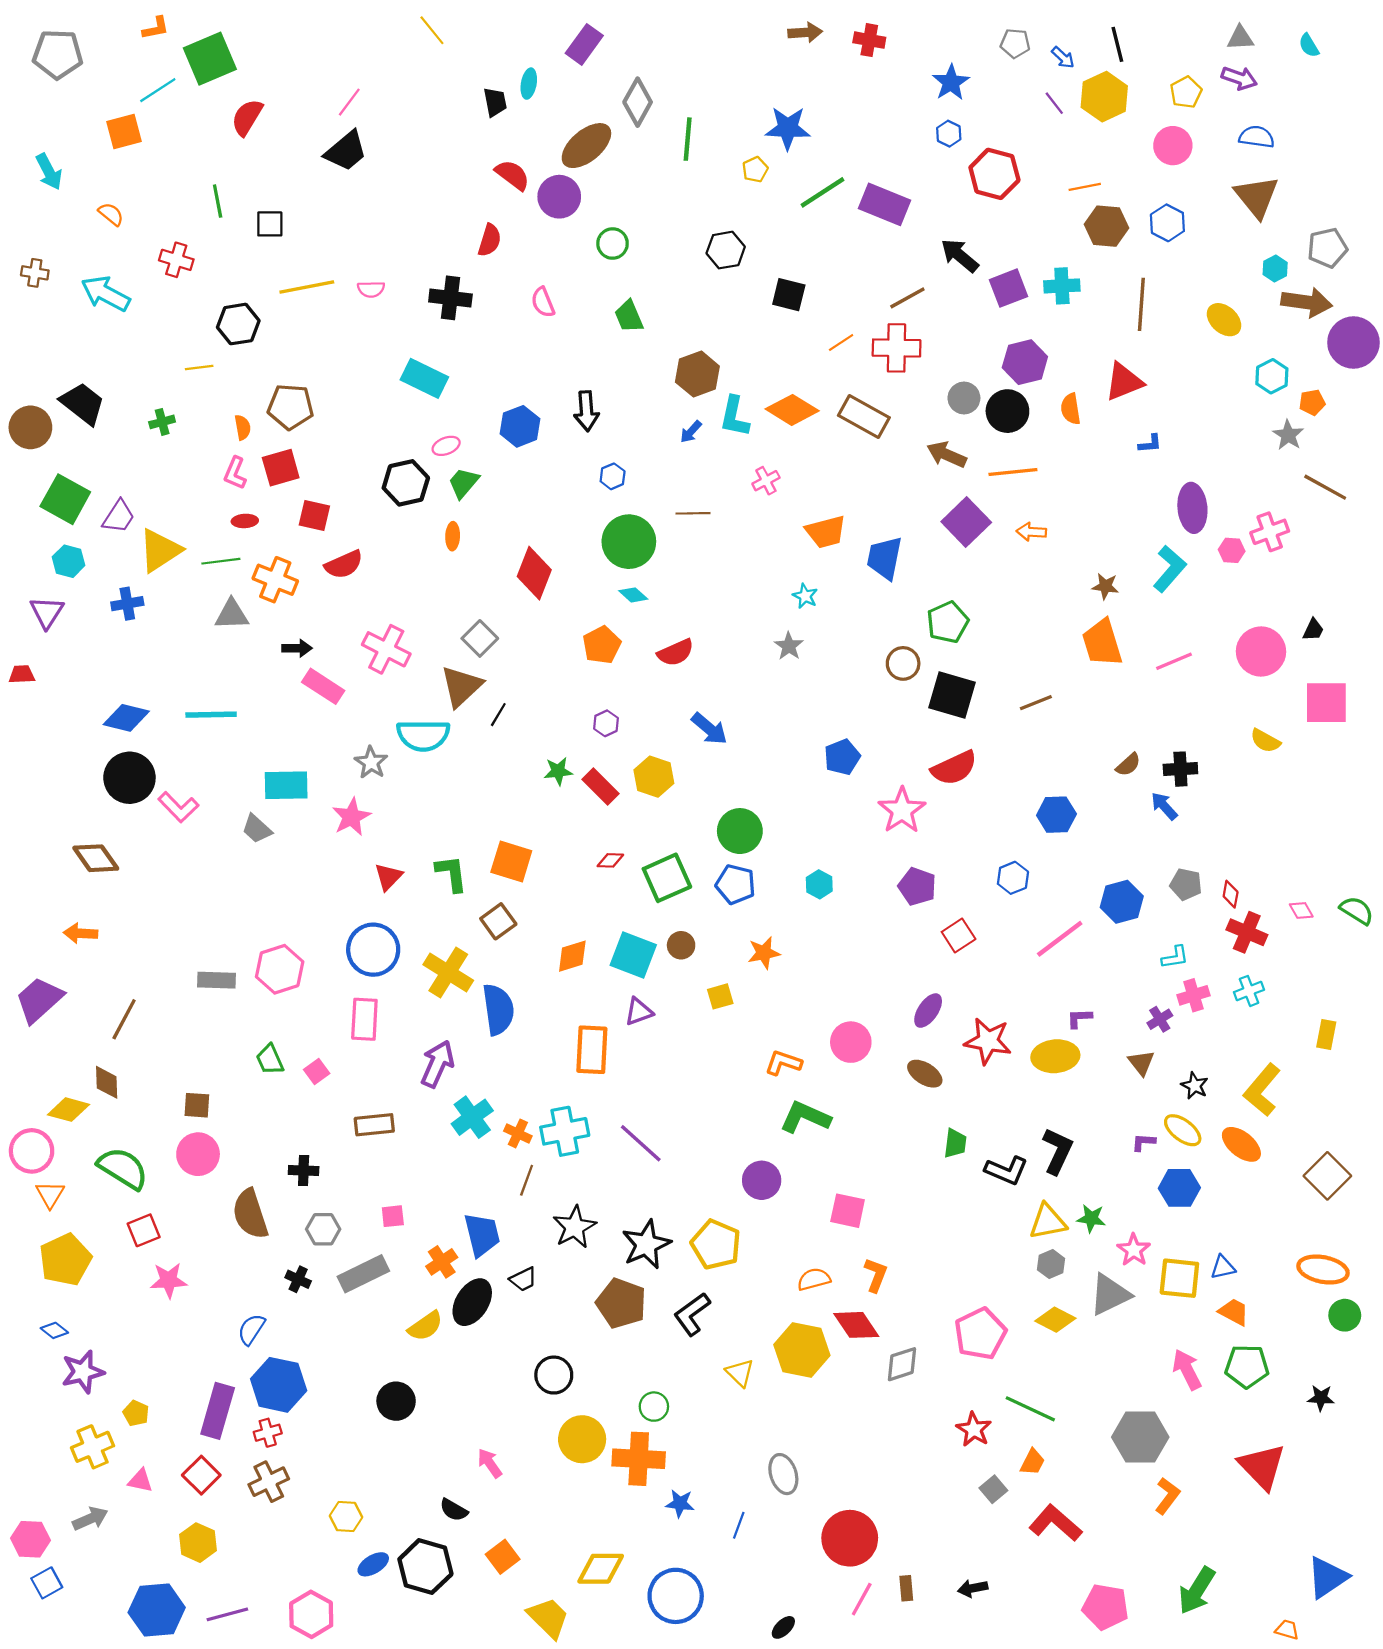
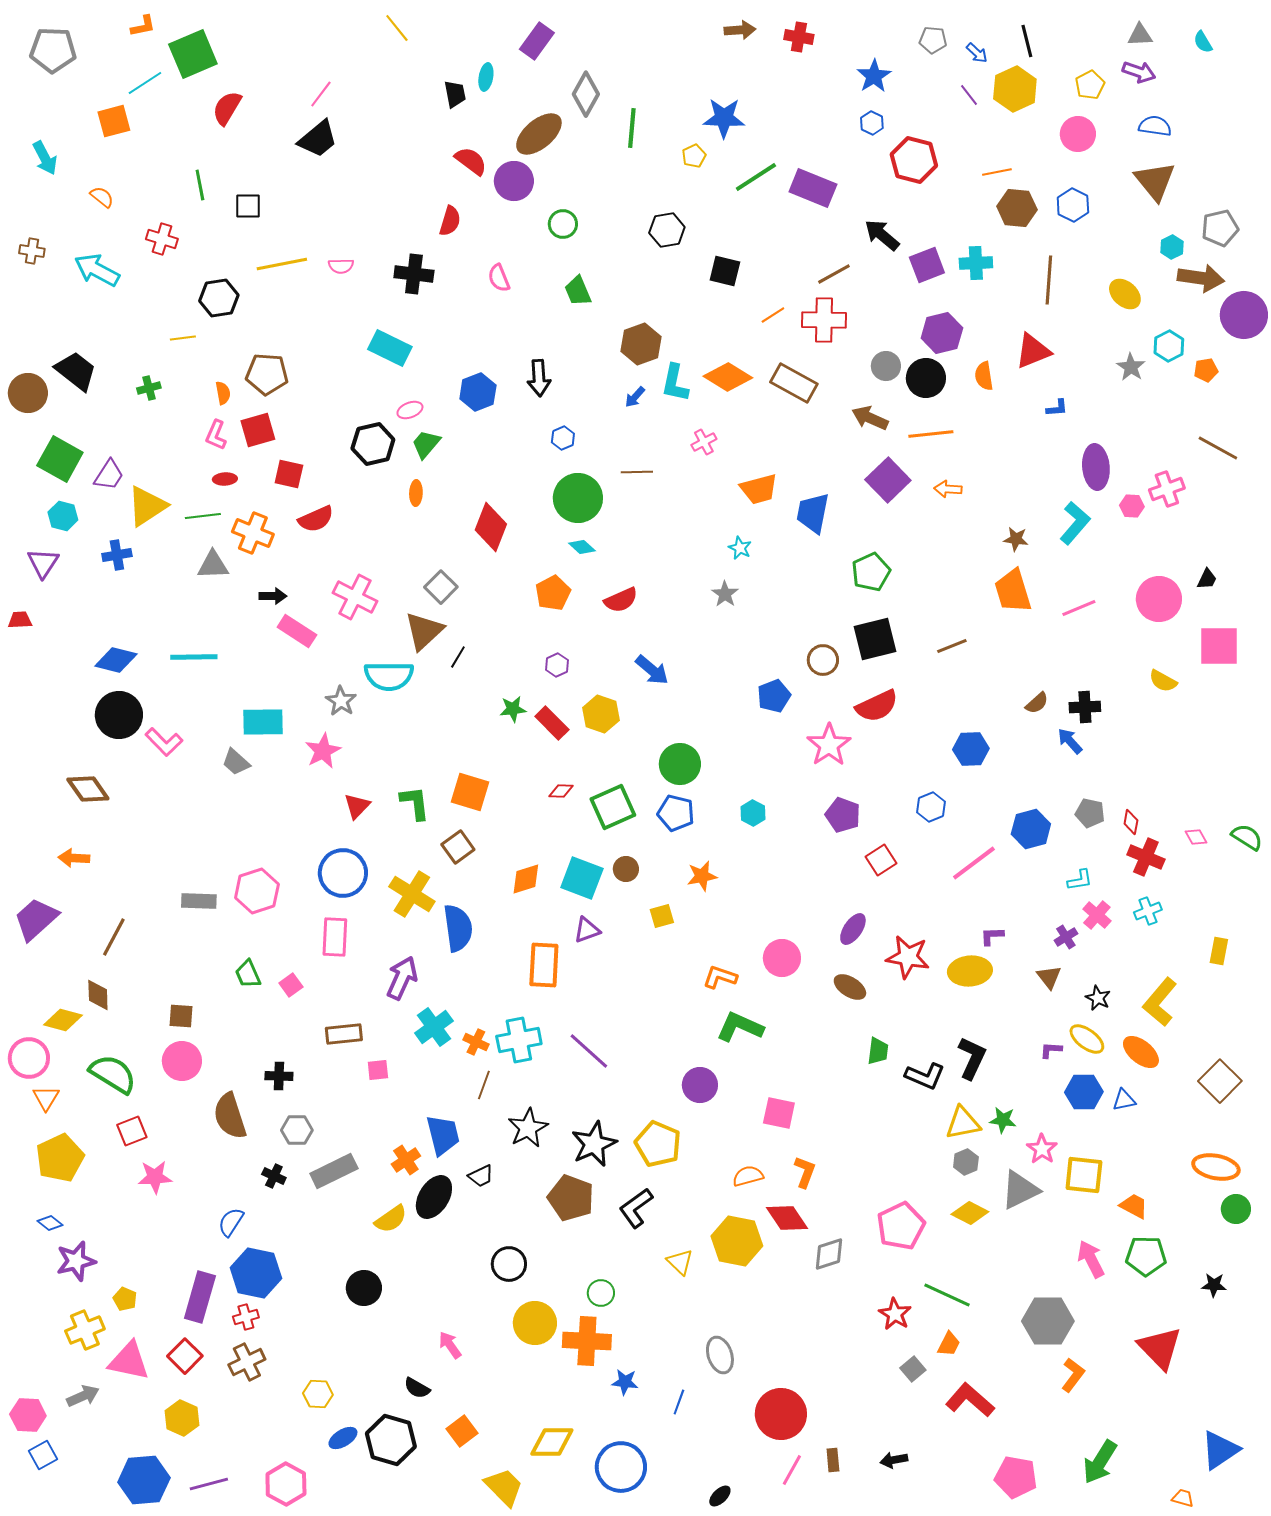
gray star: (1288, 435) -> (1131, 367), moved
brown circle: (903, 663) -> (823, 660), moved
black square: (952, 695) -> (875, 639), turned -30
pink cross: (1194, 995) -> (1097, 915), turned -32
pink square: (393, 1216) -> (378, 1070), moved
blue triangle: (1223, 1267) -> (1124, 1100), moved
pink triangle: (140, 1481) -> (129, 1361), size x1.8

